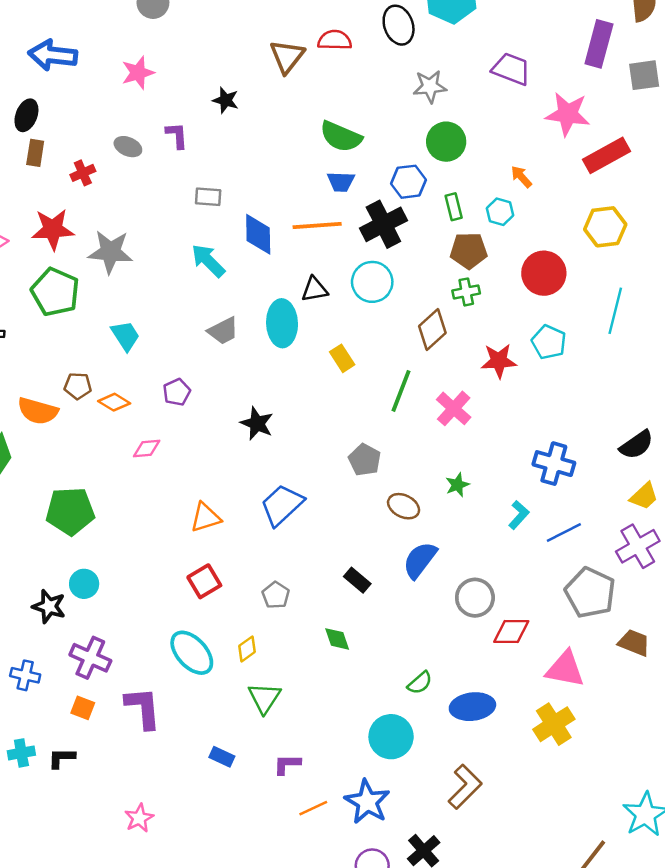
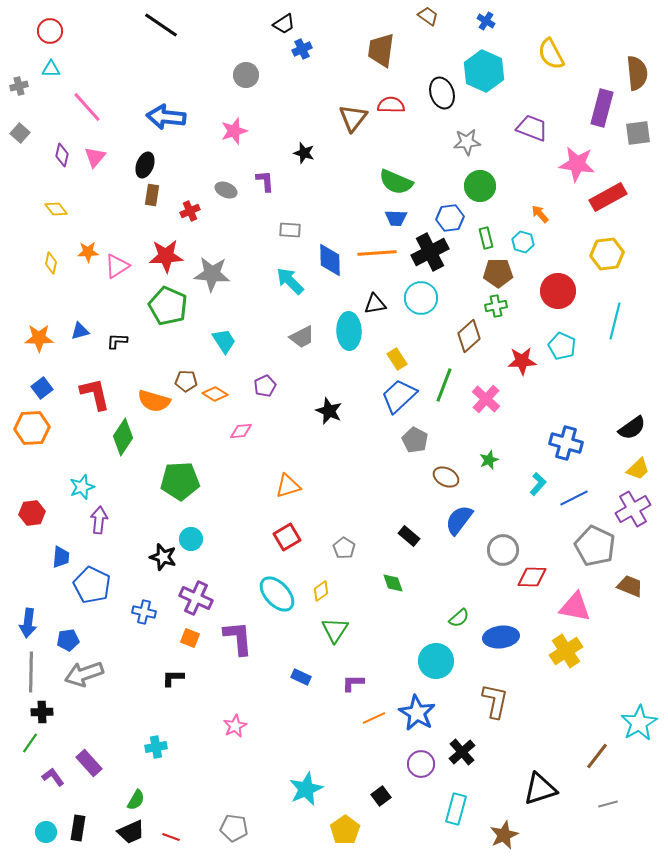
blue trapezoid: (282, 505) -> (399, 396), moved
cyan cross: (21, 753) -> (156, 747), moved
brown L-shape: (465, 787) -> (495, 701), turned -33

